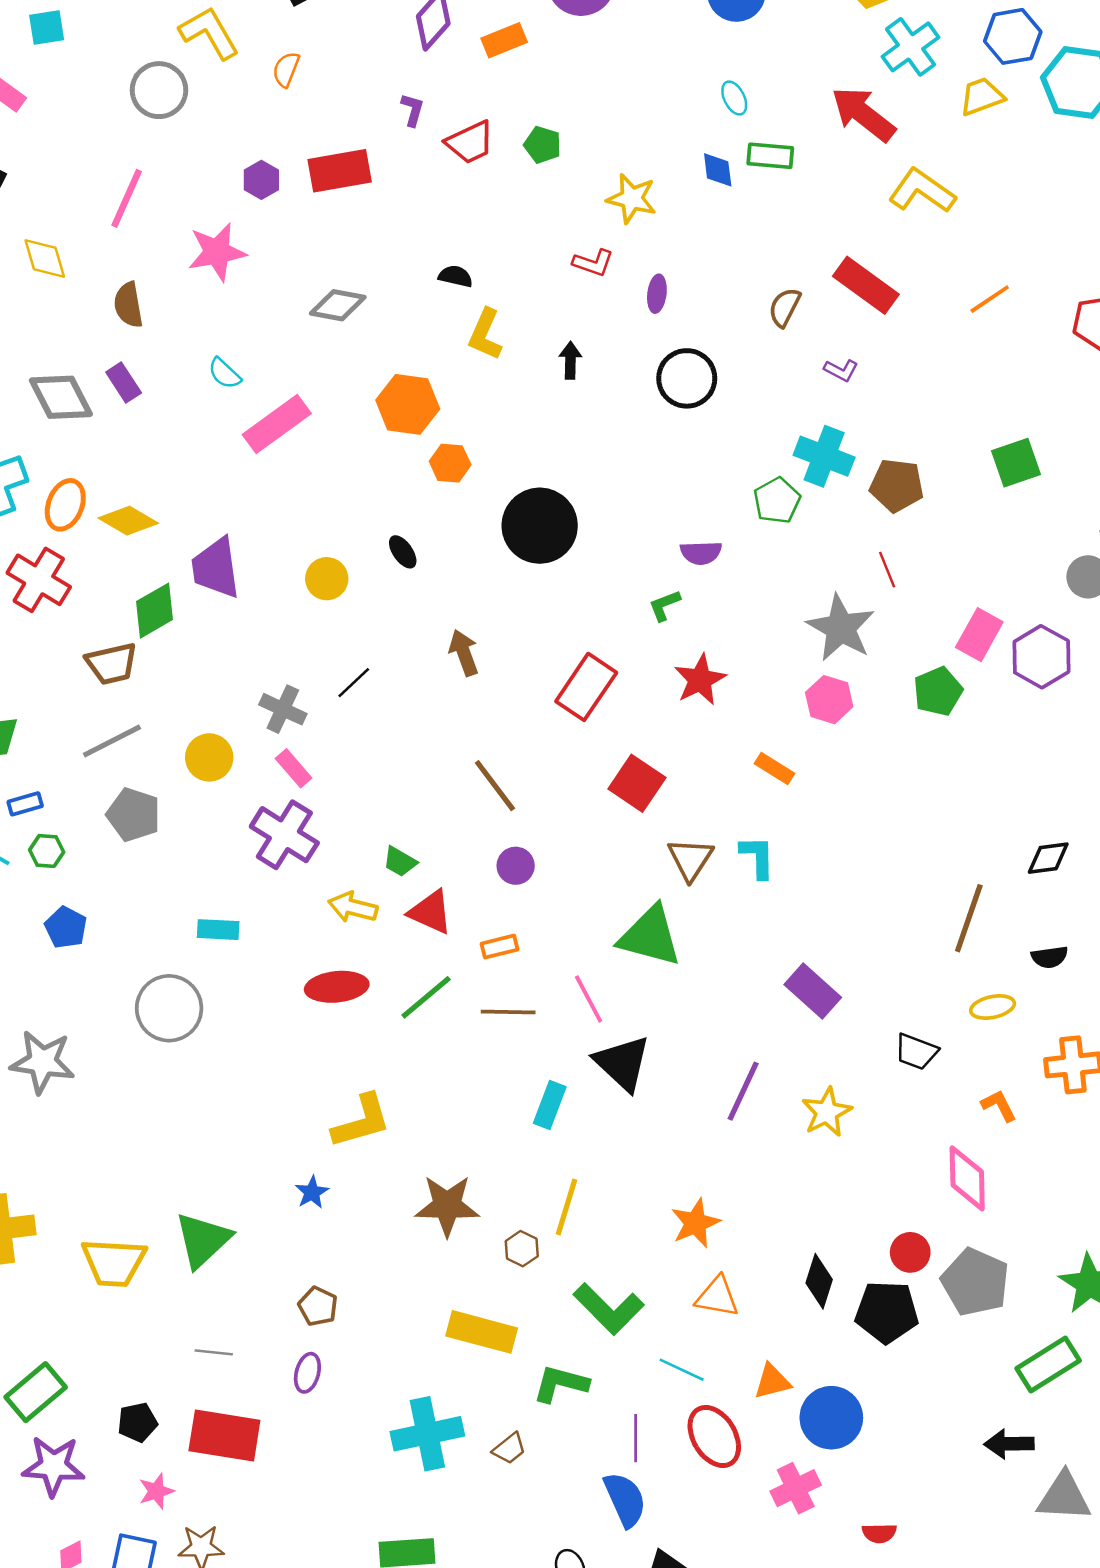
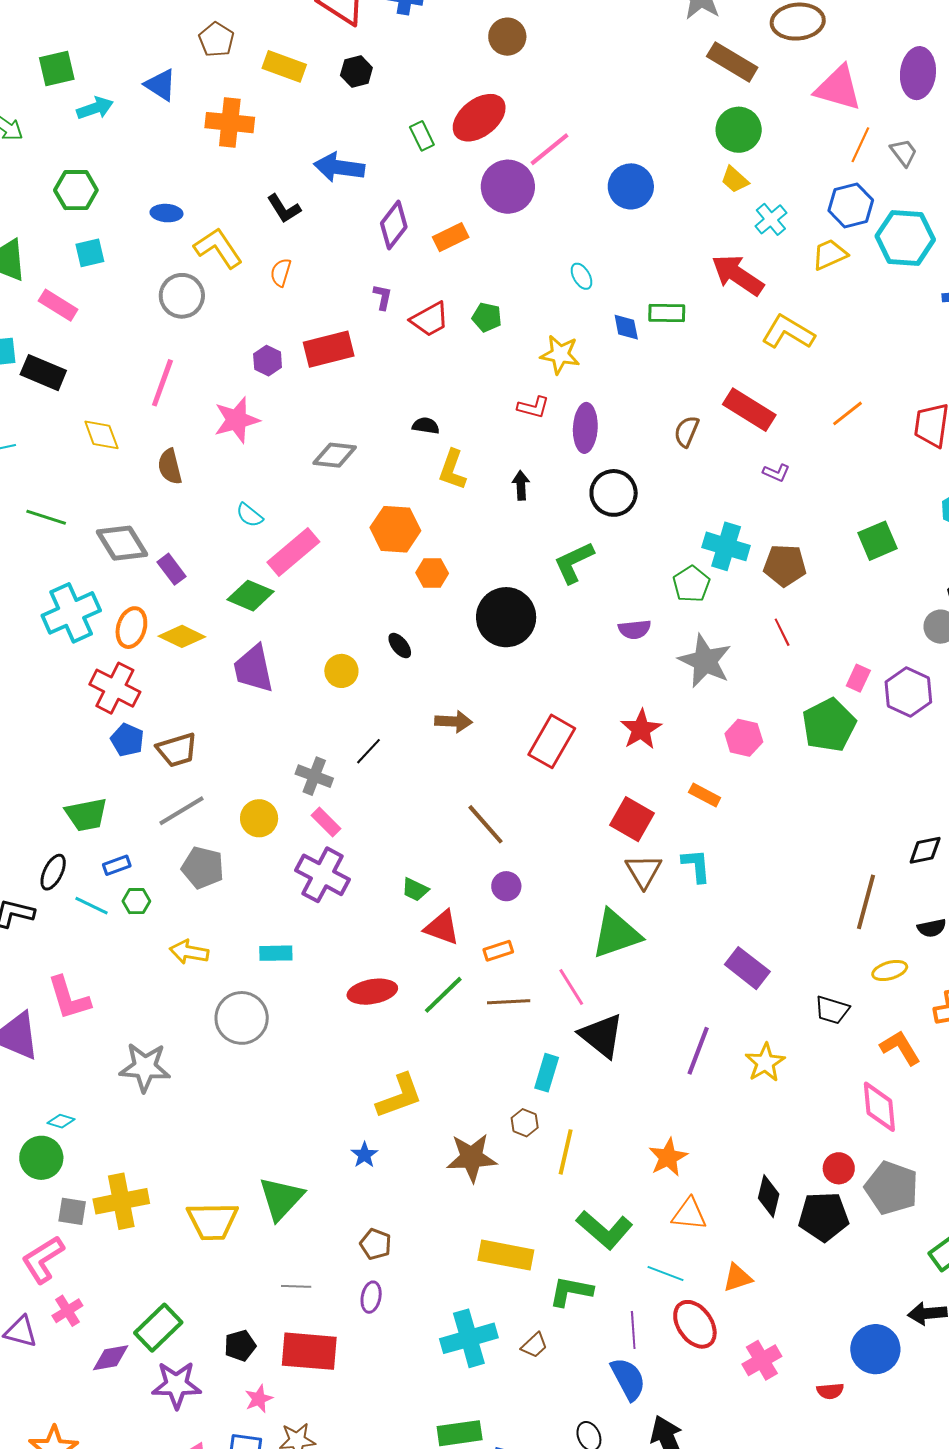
cyan cross: (910, 47) -> (771, 219), size x0.7
cyan ellipse: (734, 98) -> (582, 276), moved
purple ellipse: (657, 294) -> (585, 428), size x1.6
purple L-shape: (841, 370) -> (776, 473), moved
purple rectangle: (124, 383) -> (172, 569), moved
green L-shape: (664, 605) -> (574, 562), moved, size x1.6
green diamond: (155, 611) -> (250, 596), moved, turned 57
gray star: (841, 628) -> (705, 661), moved
pink rectangle: (979, 635) -> (858, 678), size x0.7
brown arrow: (464, 653) -> (454, 721), turned 117
green pentagon: (938, 691) -> (829, 725), size x1.4
red square: (637, 783) -> (632, 819), moved
yellow arrow: (353, 907) -> (189, 952), moved
blue pentagon: (66, 927) -> (127, 740), moved
green triangle: (650, 936) -> (616, 934), turned -30
orange L-shape: (999, 1106) -> (900, 1048), size x1.4
brown hexagon: (522, 1249) -> (525, 1123), moved
blue circle: (831, 1418) -> (875, 1349), moved

